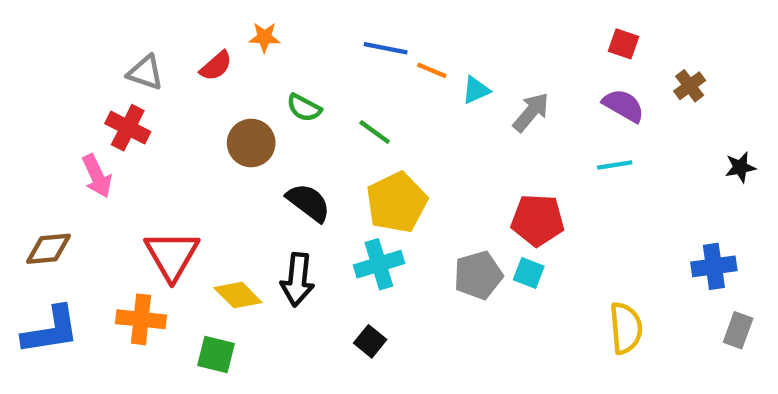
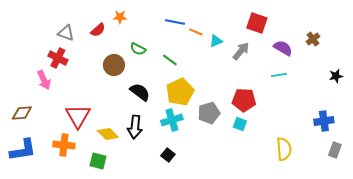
red square: (624, 44) -> (257, 23), moved, size x1.5
gray pentagon: (478, 275) -> (209, 113), moved

